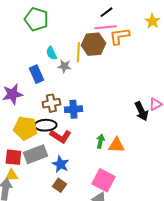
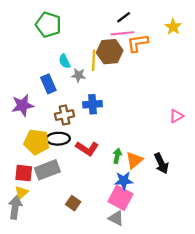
blue cross: (73, 109) -> (92, 104), moved
black arrow: (141, 111) -> (161, 163), moved
red L-shape: (60, 136) -> (87, 148), moved
orange triangle: (116, 145) -> (134, 160), turned -42
blue star: (60, 164) -> (124, 181), moved, turned -30
yellow triangle: (11, 175) -> (22, 192), turned -40

